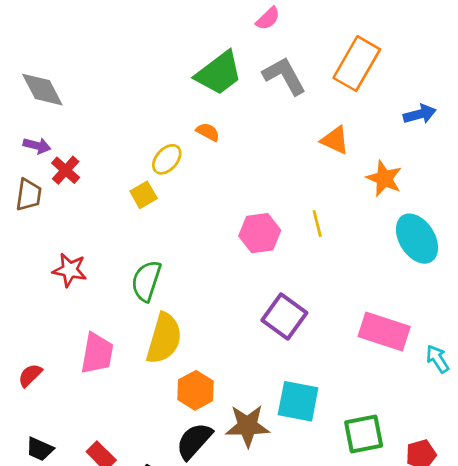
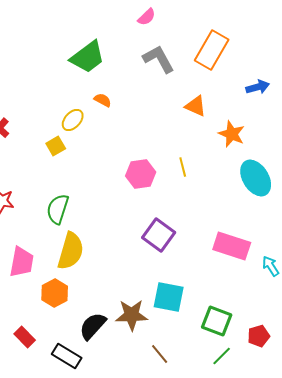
green trapezoid: (219, 73) -> (88, 57), moved
orange hexagon: (195, 390) -> (55, 293), moved
green square: (364, 434) -> (217, 321), turned 32

